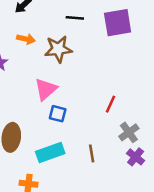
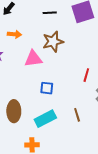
brown star: (58, 49) -> (53, 42), moved
pink triangle: (46, 89) -> (33, 59), moved, turned 42

